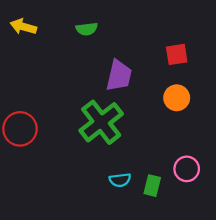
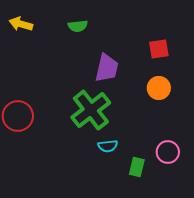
cyan semicircle: (120, 180) -> (108, 146), moved

